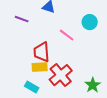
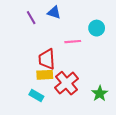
purple line: (22, 19) -> (31, 18), moved, turned 40
pink line: (67, 35) -> (73, 42), turned -42

